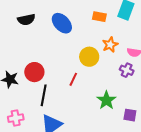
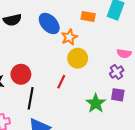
orange star: (110, 45) -> (69, 37), moved
purple cross: (127, 70) -> (117, 72), turned 32
purple square: (130, 115) -> (118, 95), moved

